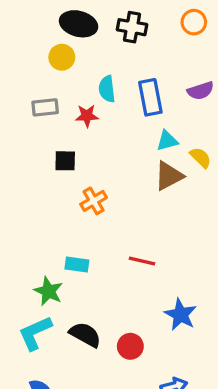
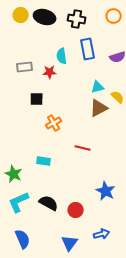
yellow circle: (62, 57) -> (21, 15), moved
blue rectangle: (150, 97) -> (88, 49), moved
red line: (142, 261) -> (83, 148), moved
green star: (48, 291) -> (14, 174), moved

